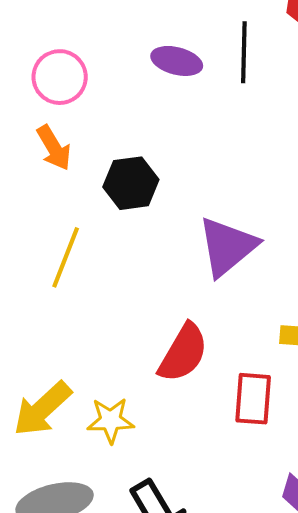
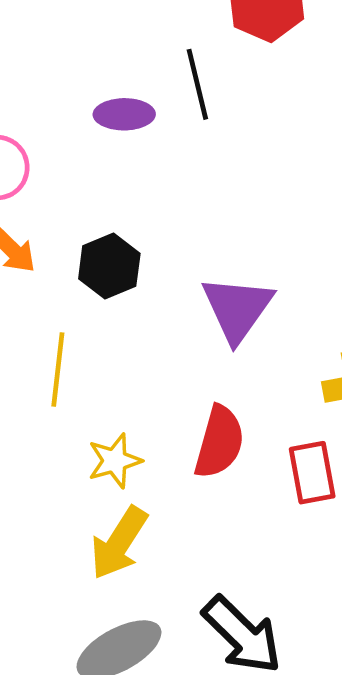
yellow arrow: (42, 409) -> (119, 543), moved
yellow star: (111, 420) -> (115, 461), moved

